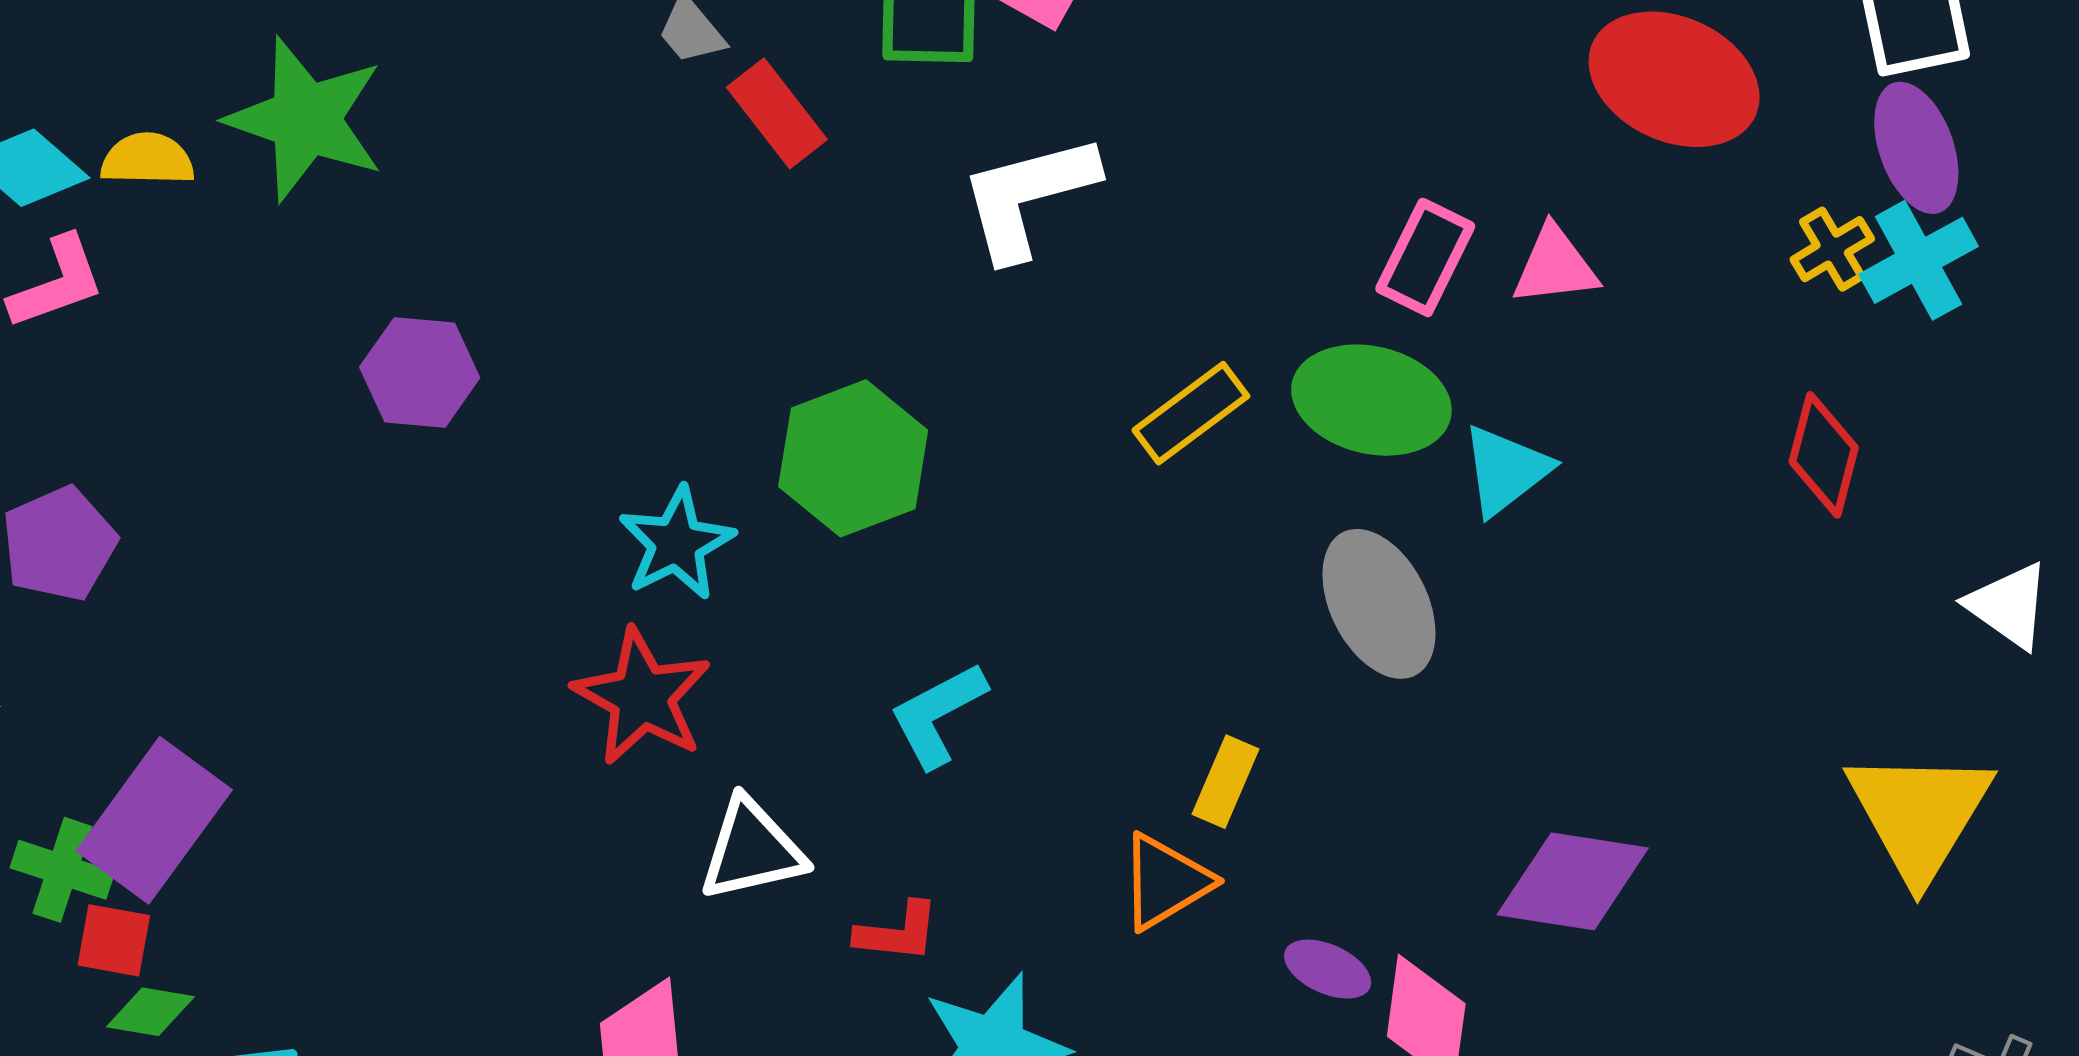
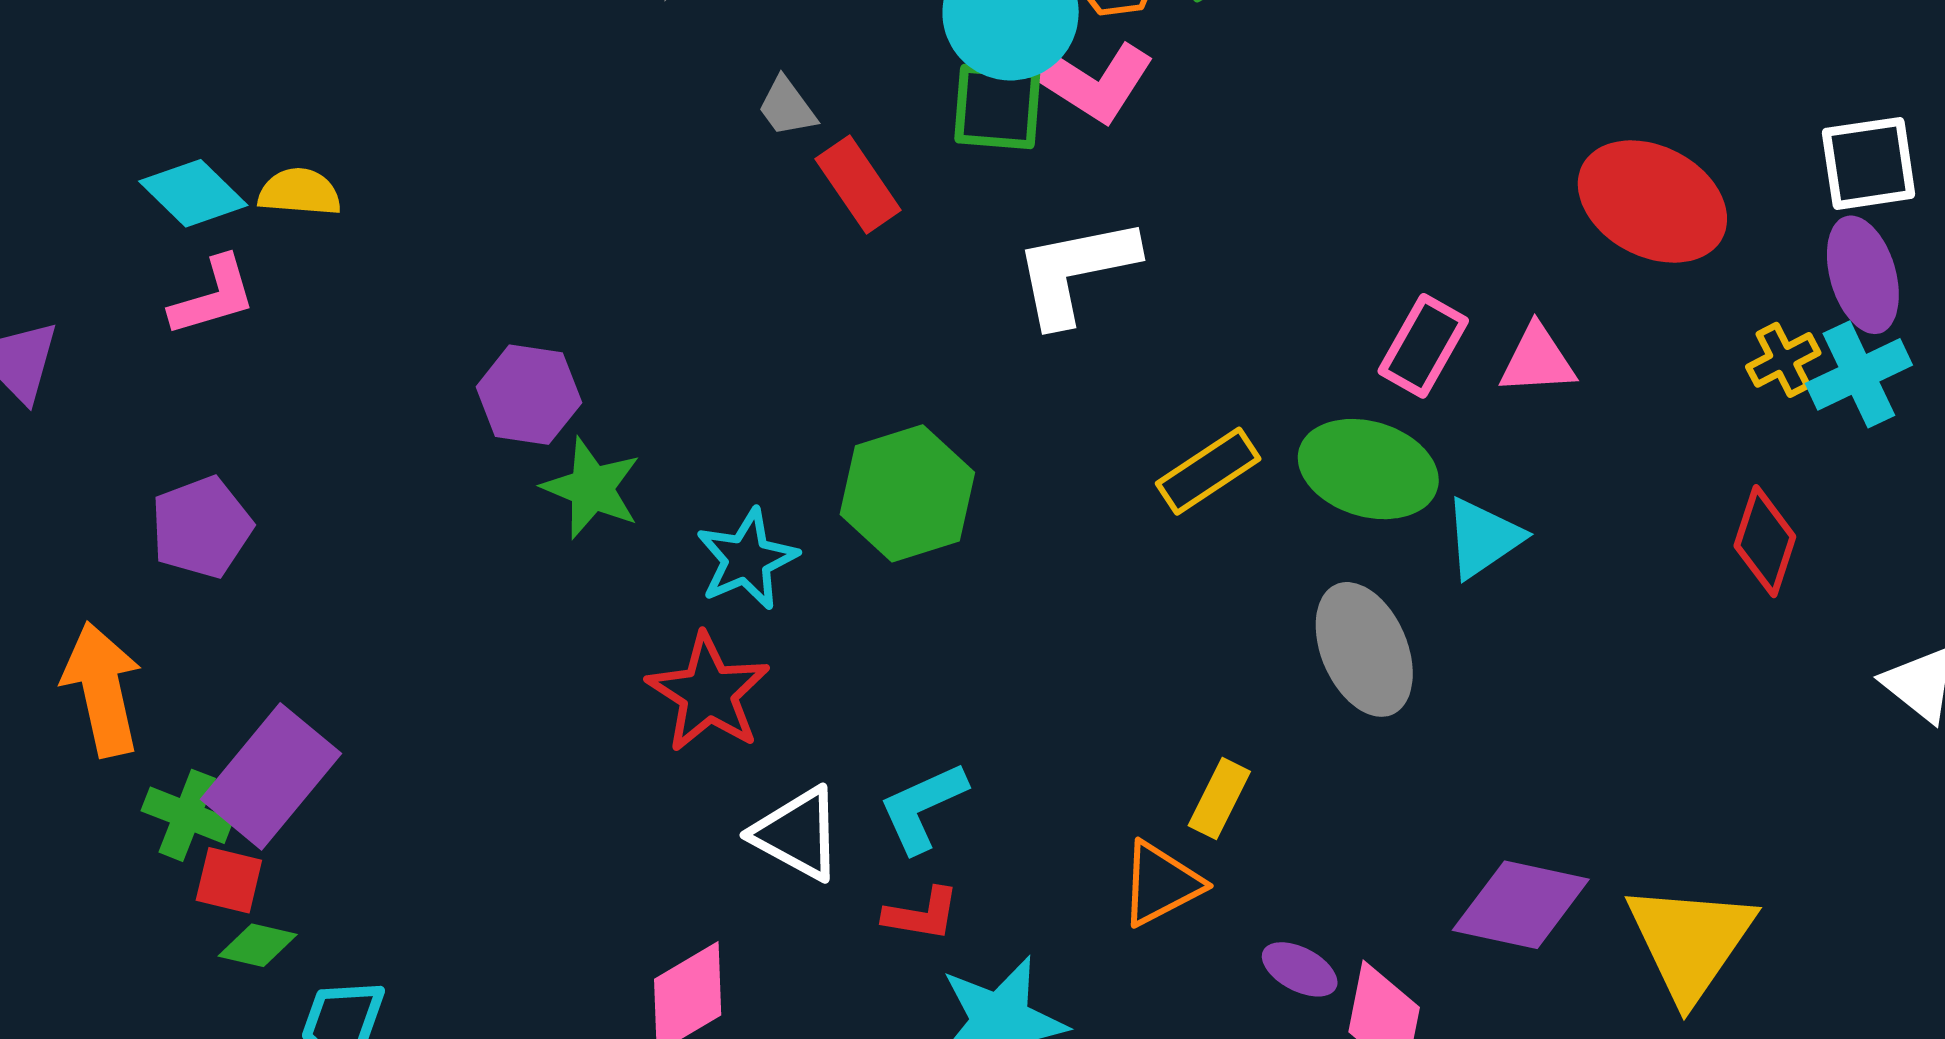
green star: (305, 119) -> (592, 488), moved, size x0.7
cyan L-shape: (938, 715) -> (923, 807), moved
yellow triangle: (1919, 814) -> (1690, 941), moved
white triangle: (752, 850) -> (797, 834), turned 38

